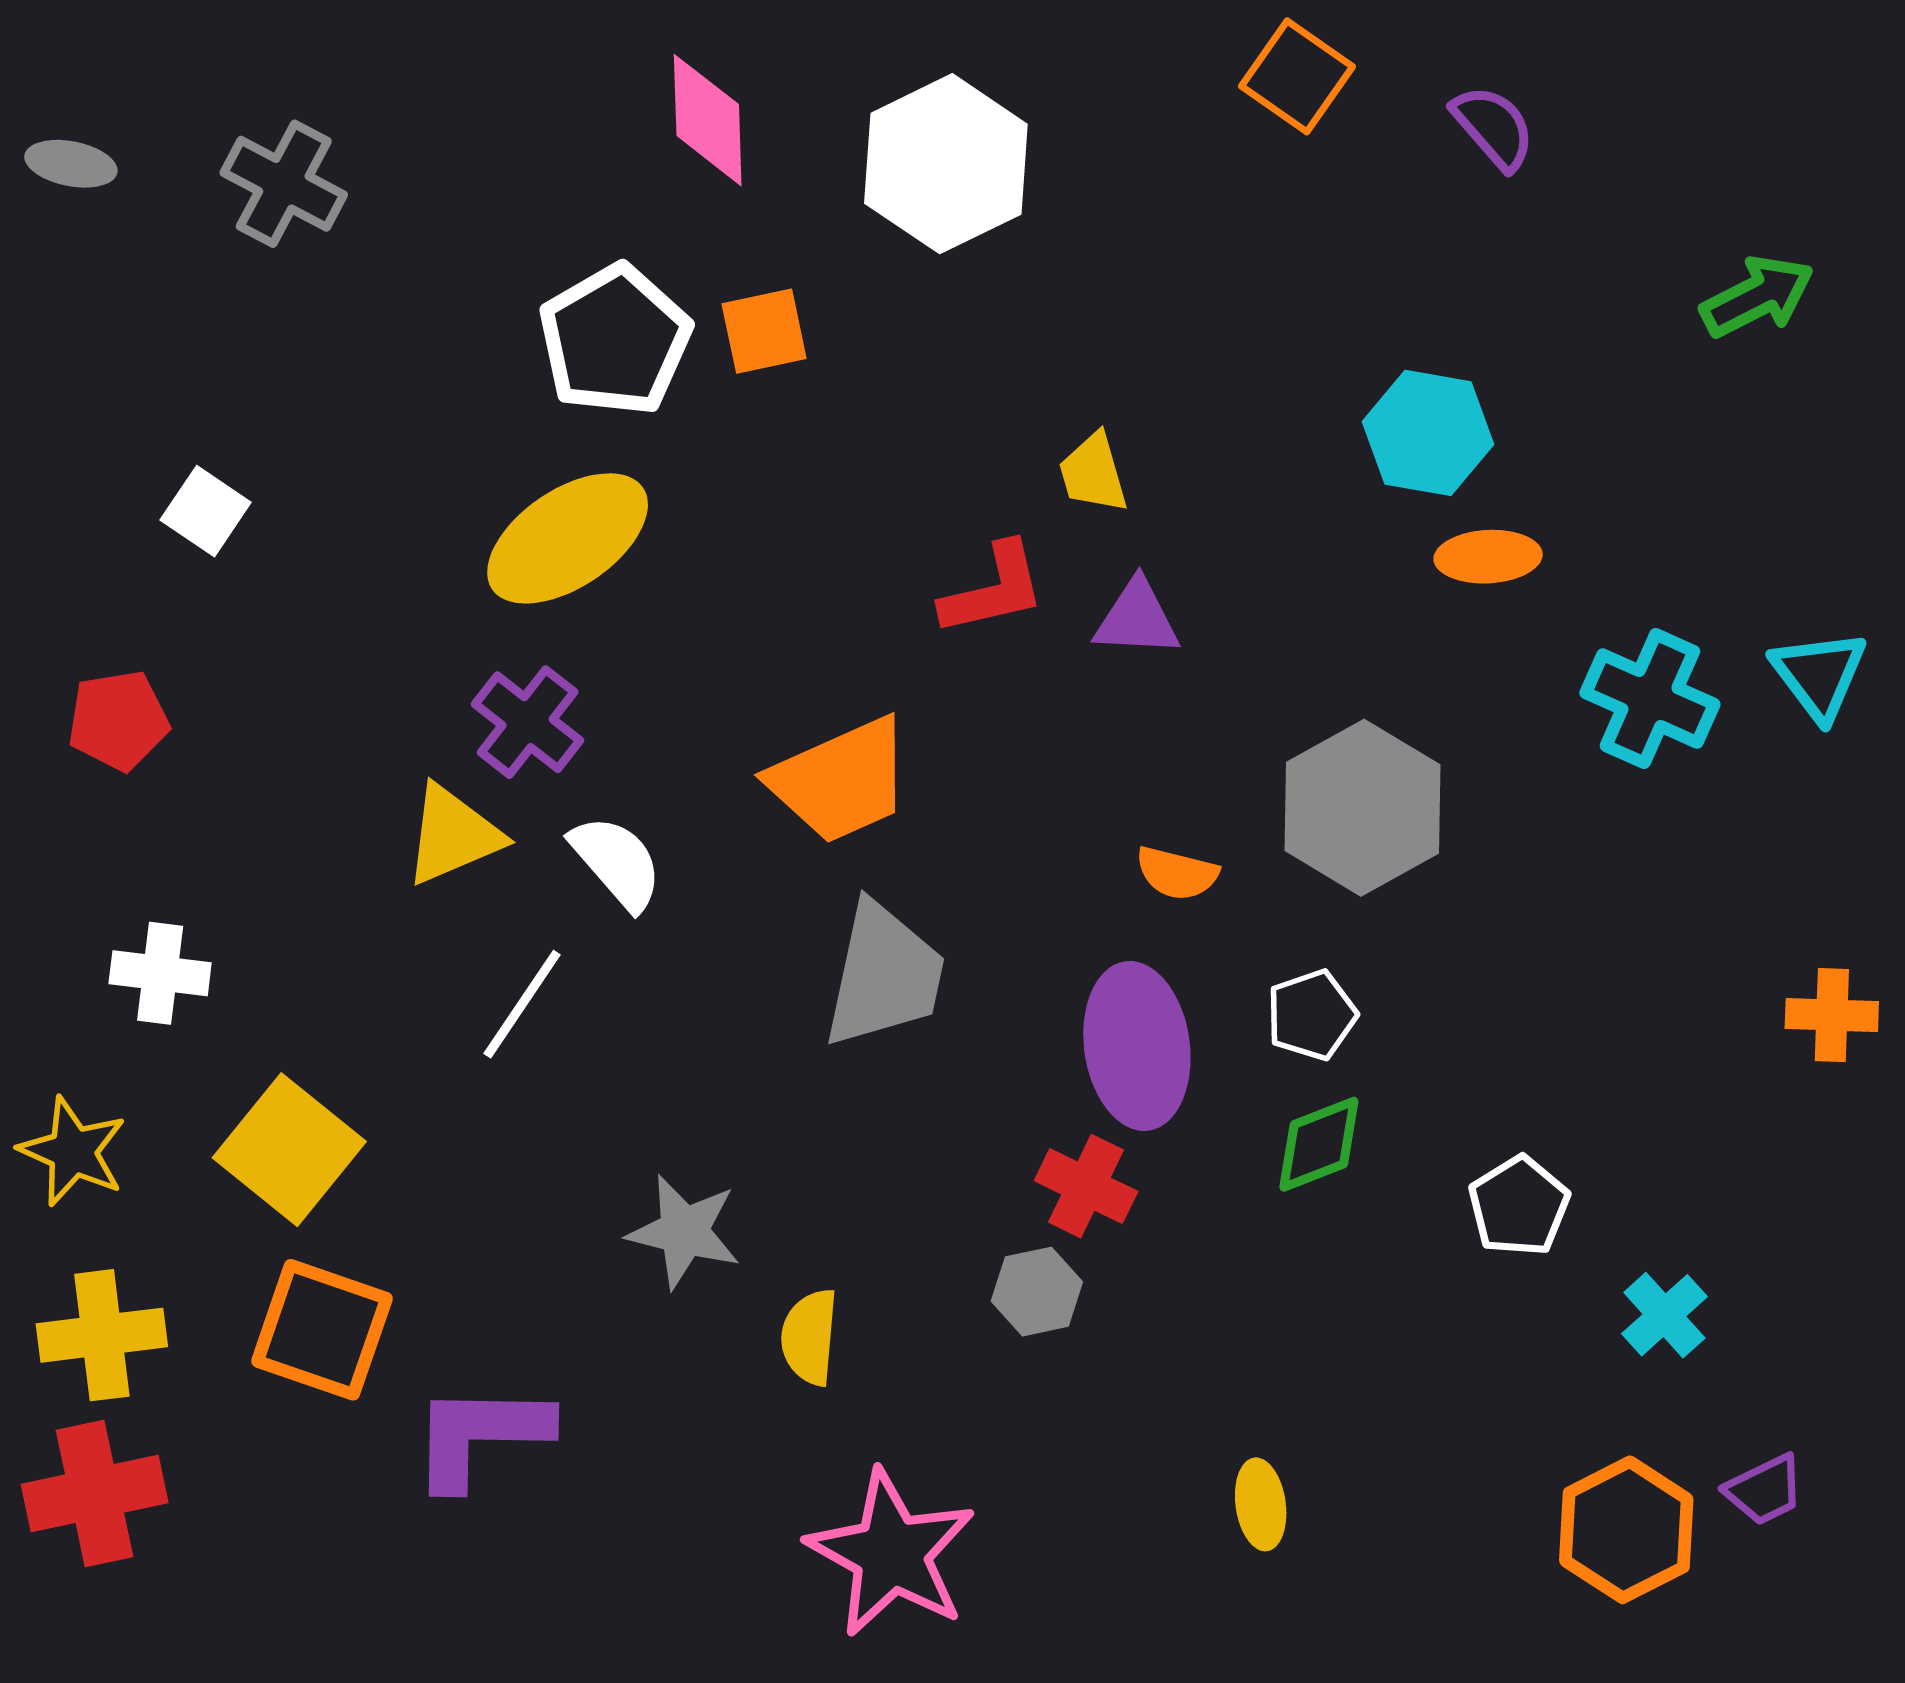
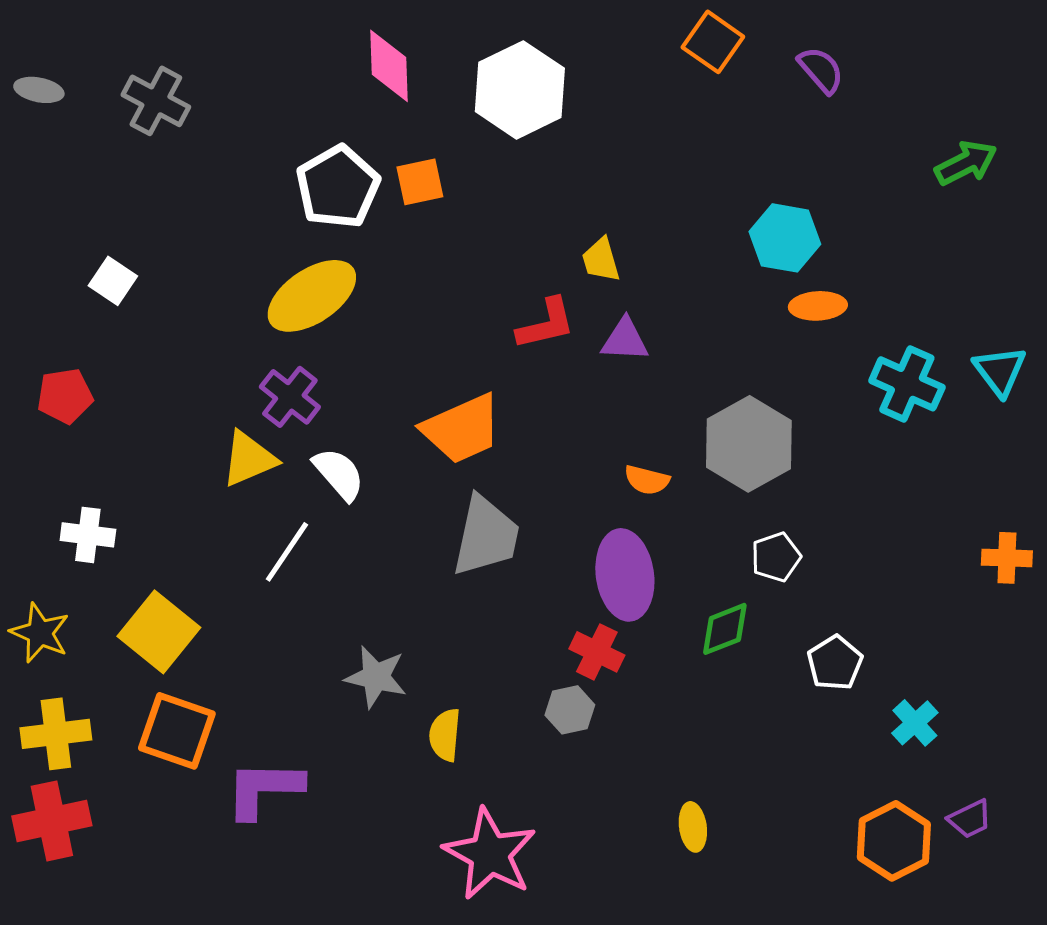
white pentagon: (1312, 1015) -> (776, 557), moved

